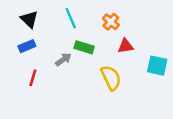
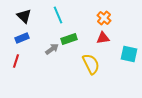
orange cross: (111, 22) -> (104, 18), moved
green rectangle: (84, 47) -> (69, 39), turned -35
red line: (33, 78) -> (16, 61), moved

